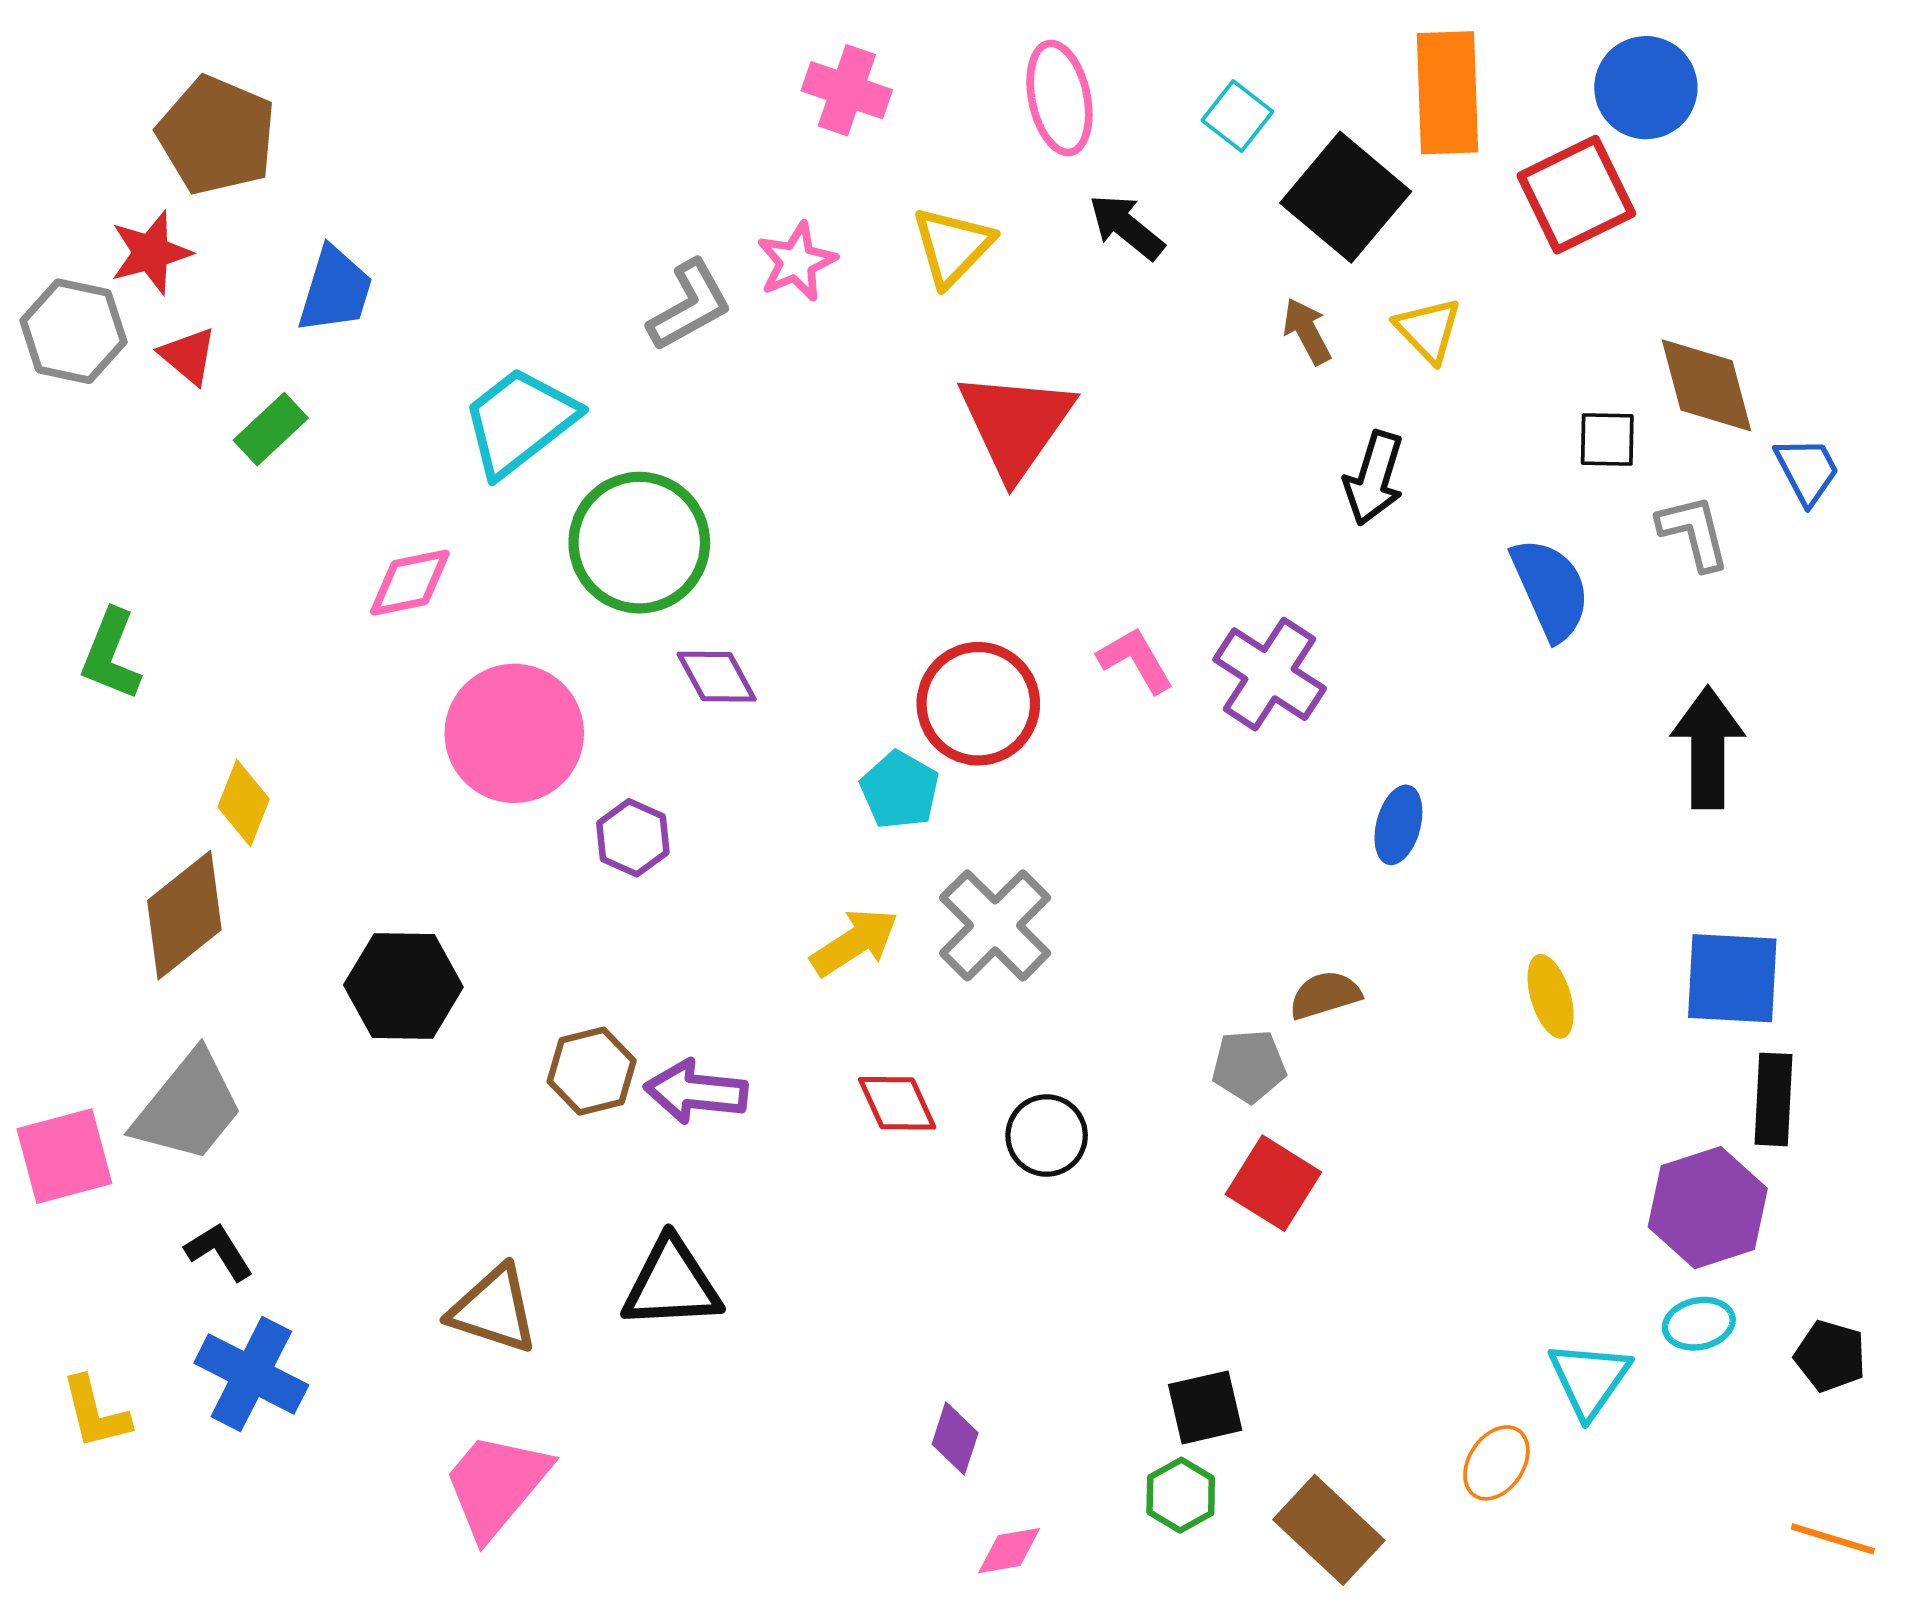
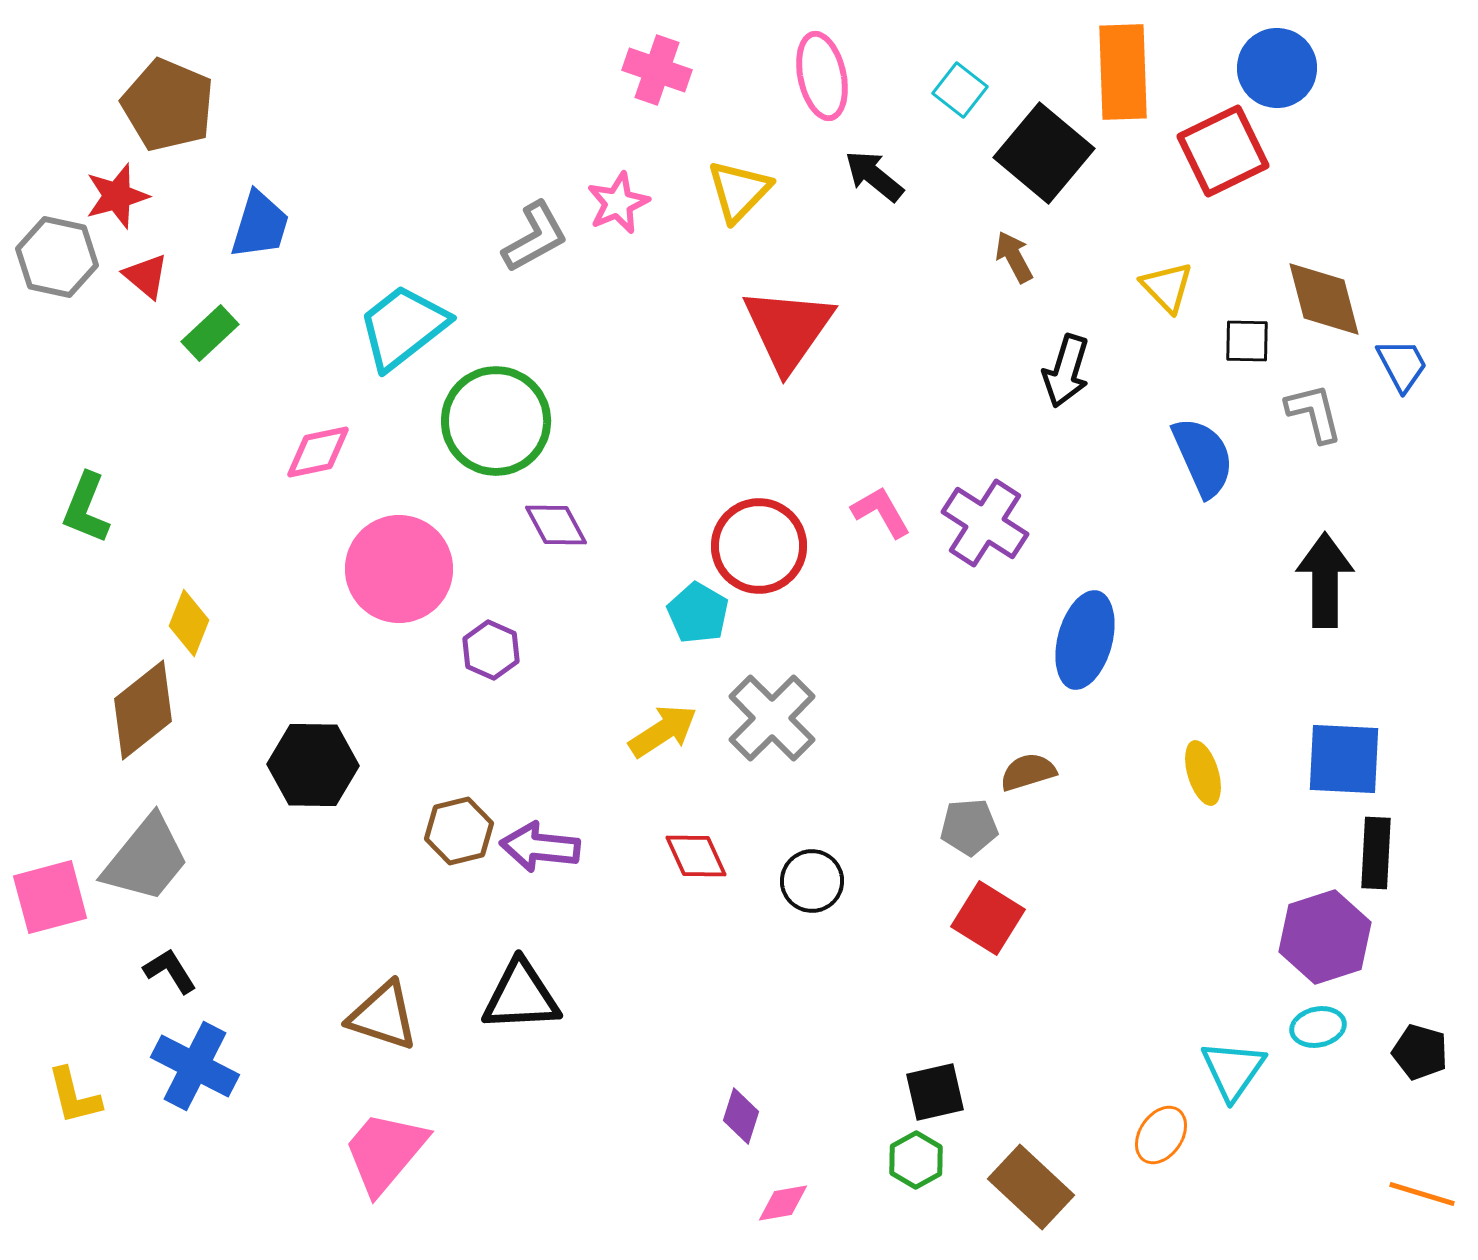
yellow triangle: (1428, 330) -> (1167, 287), moved
blue ellipse: (1398, 825) -> (1085, 640), size x1.6

